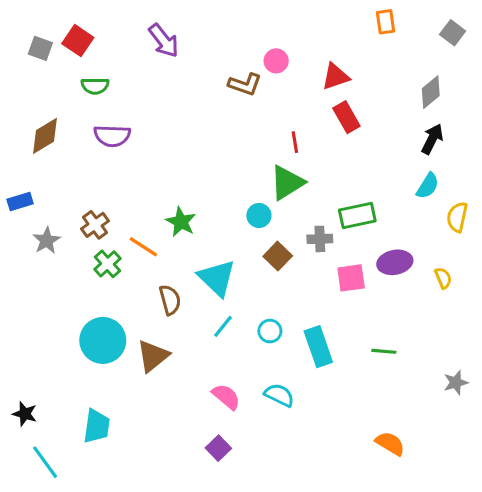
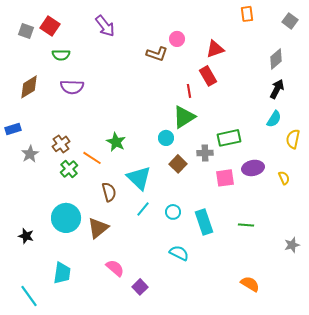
red rectangle: (346, 117) -> (208, 76), moved
pink semicircle: (226, 397) -> (115, 268), moved
black star: (25, 414) -> (26, 236), moved

